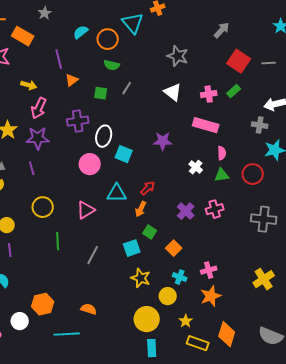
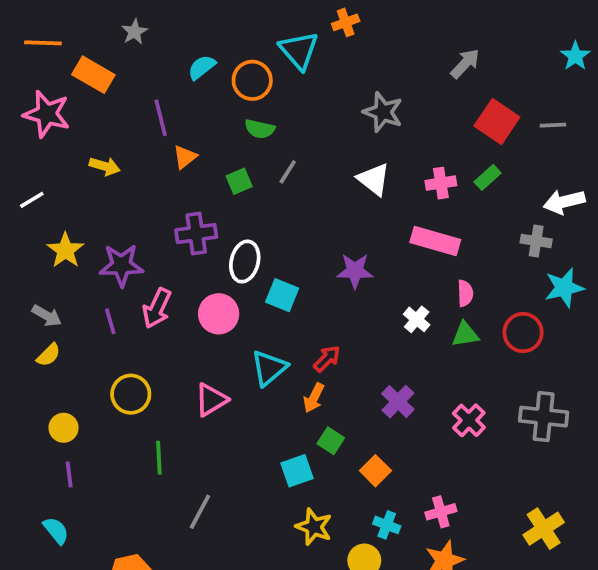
green square: (101, 93) -> (239, 181), turned -32
pink arrow: (39, 108) -> (157, 308), moved
cyan triangle: (117, 193) -> (269, 368), turned -40
pink cross: (215, 209) -> (469, 420), moved, turned -30
gray line: (93, 255) -> (200, 512), moved

